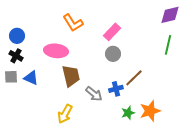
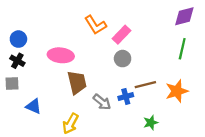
orange L-shape: (73, 23) -> (95, 25), moved
blue triangle: (31, 78) -> (34, 106), moved
brown line: (134, 78) -> (145, 85), turned 30
orange star: (150, 111) -> (177, 91), moved
green star: (128, 113) -> (151, 123), moved

